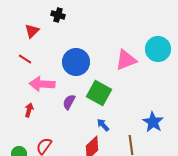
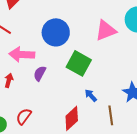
purple semicircle: (69, 102) -> (40, 73), moved
blue arrow: (103, 125) -> (91, 95), moved

